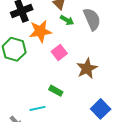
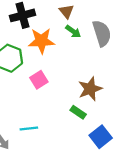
pink square: (59, 53) -> (39, 80), moved
green rectangle: (56, 91) -> (78, 112), moved

